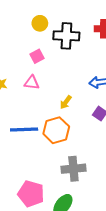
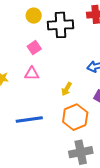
orange hexagon: (56, 130) -> (75, 117), moved

